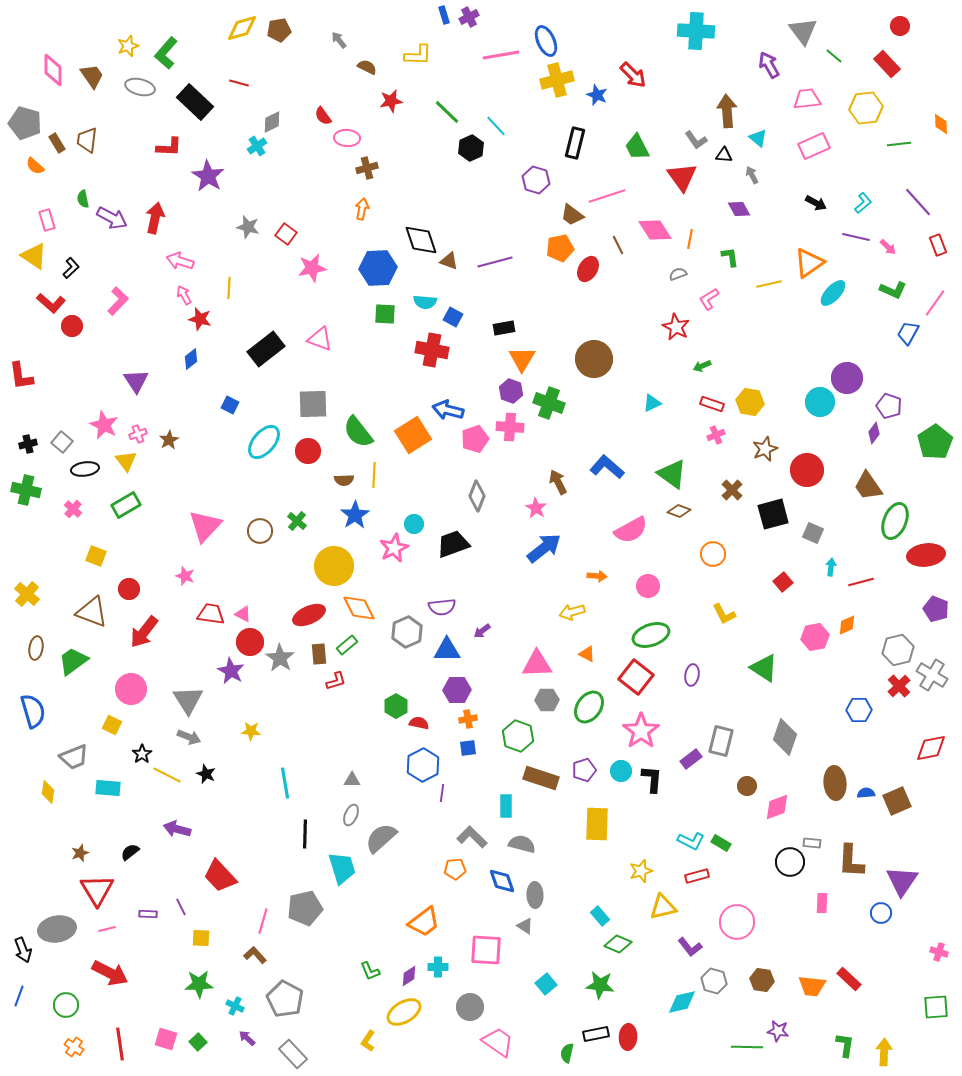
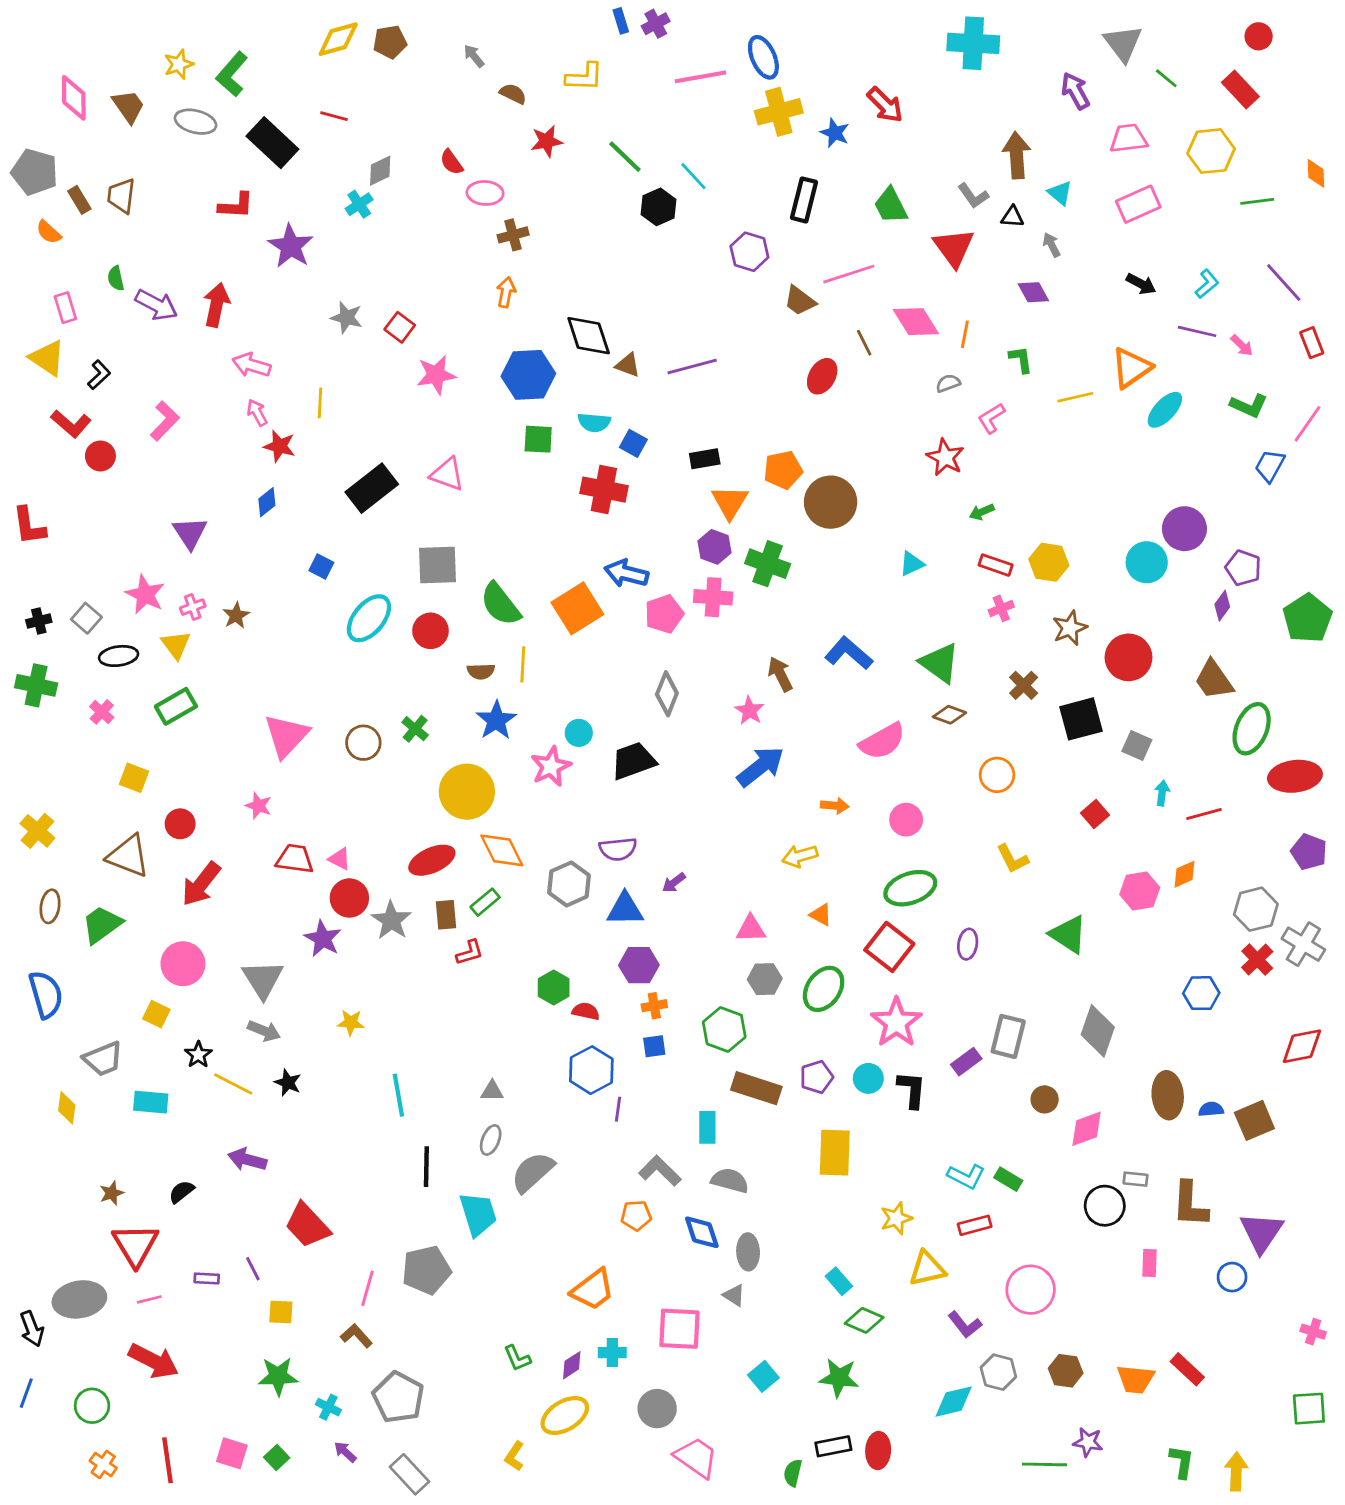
orange pentagon: (560, 248) -> (783, 470), moved
pink triangle: (537, 664) -> (751, 929), size x0.7

